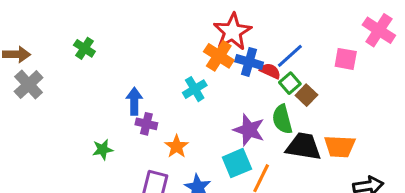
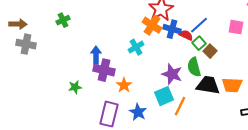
green cross: (84, 48) -> (63, 20), turned 32
gray cross: (29, 85) -> (26, 44), turned -36
purple cross: (146, 124) -> (104, 70), size x1.5

